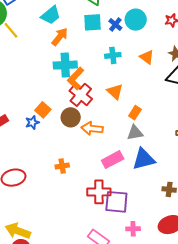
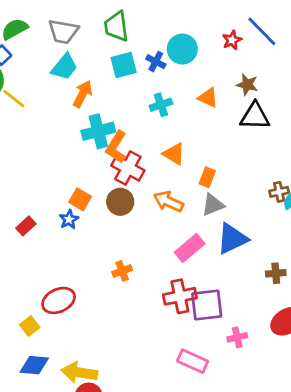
orange arrow: (92, 128) -> (168, 202), moved, turned 30

